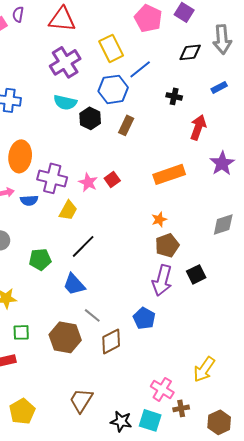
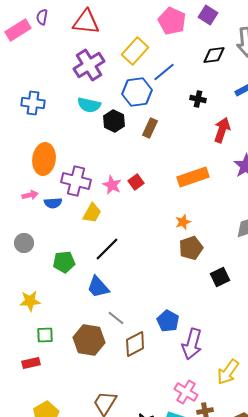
yellow rectangle: (111, 48) -> (135, 51), turned 68
purple arrow: (162, 280) -> (192, 344), moved

